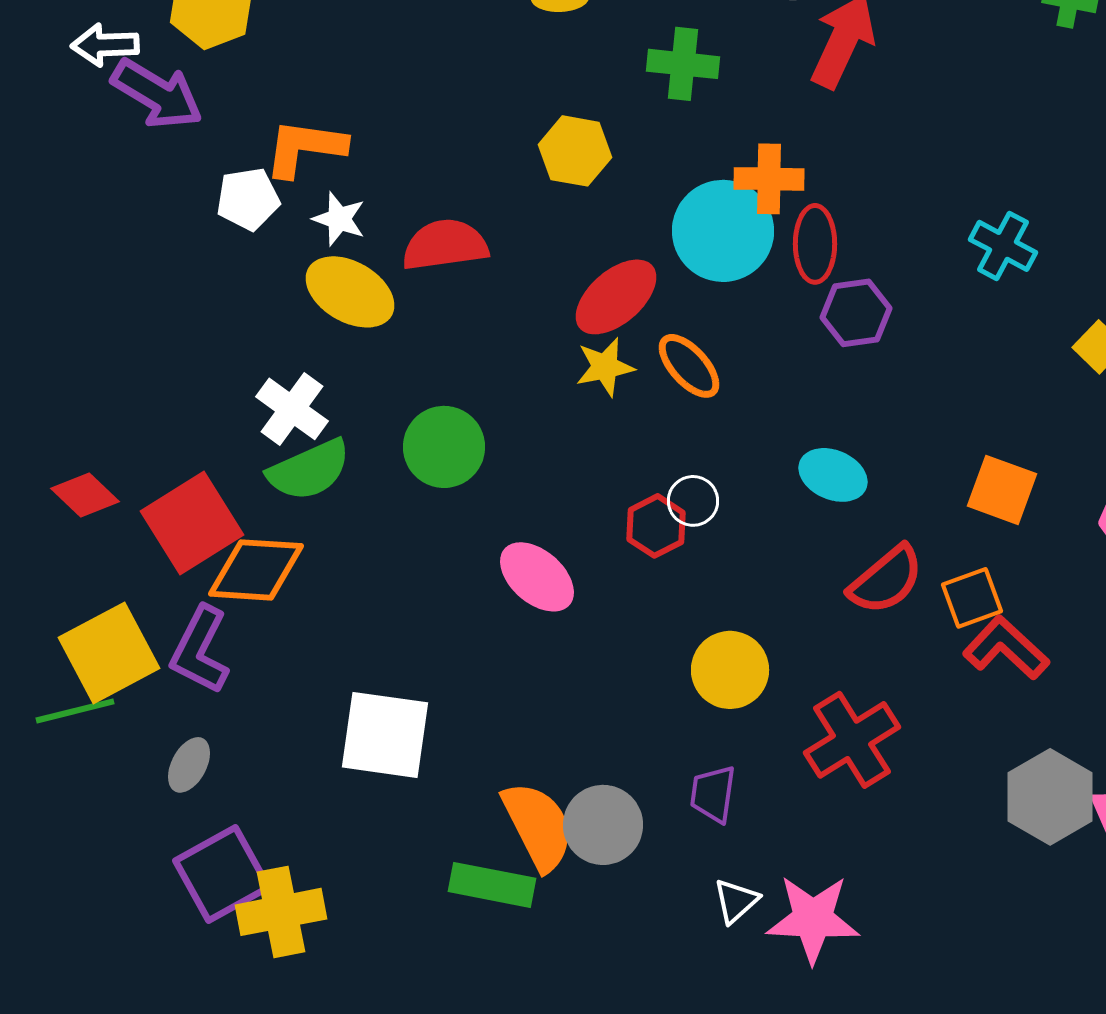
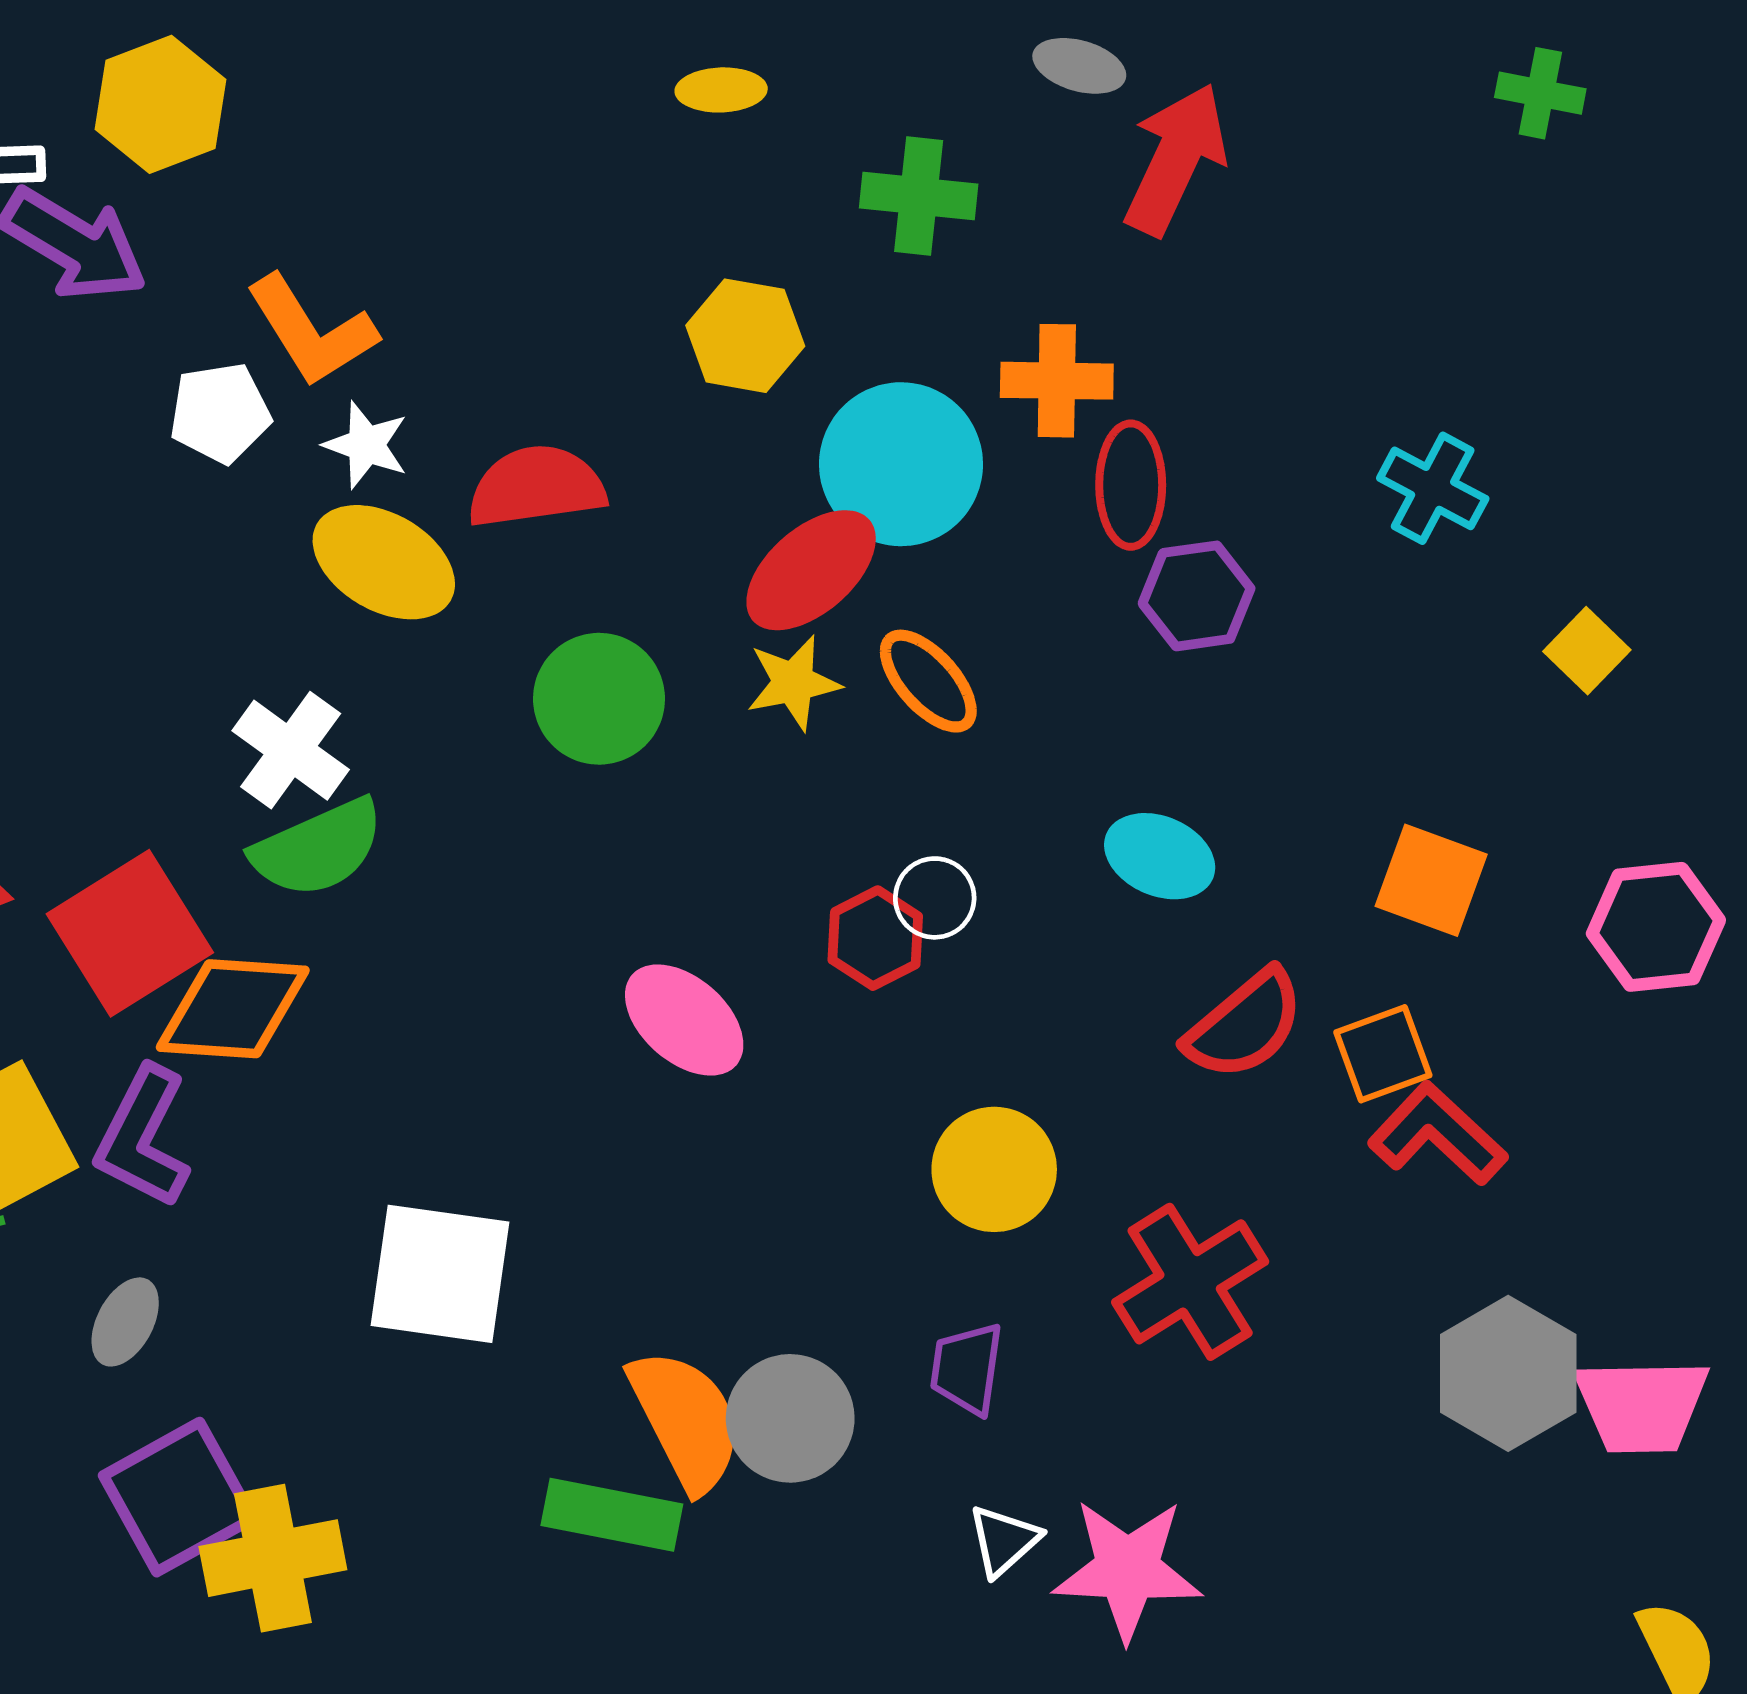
orange L-shape: (305, 148) -> (311, 331), turned -130
cyan circle: (723, 231) -> (901, 464), moved
green circle: (444, 447) -> (599, 699), moved

